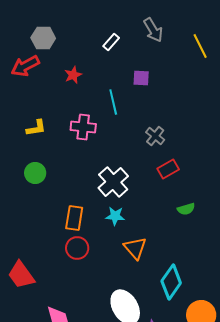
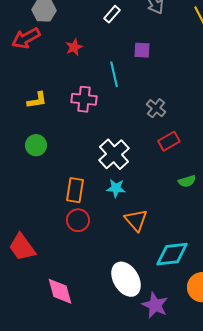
cyan diamond: (171, 282) -> (172, 254), turned 48

